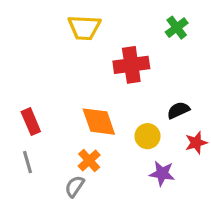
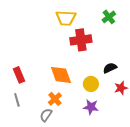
yellow trapezoid: (84, 28) -> (66, 18), moved
purple star: (162, 173) -> (91, 107), moved

